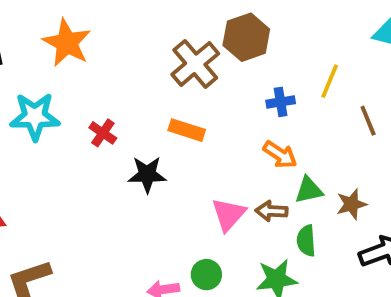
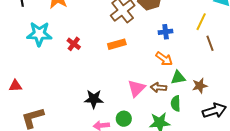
yellow line: (330, 81) -> (201, 22), moved
orange rectangle: (187, 130) -> (117, 44), turned -36
black star: (147, 174) -> (94, 99), moved

